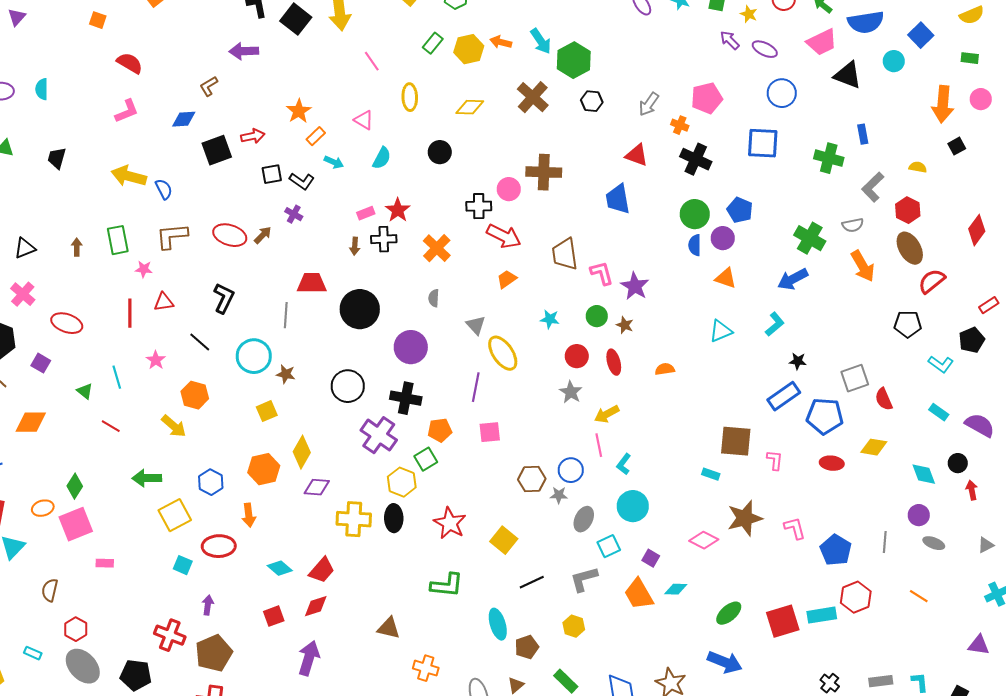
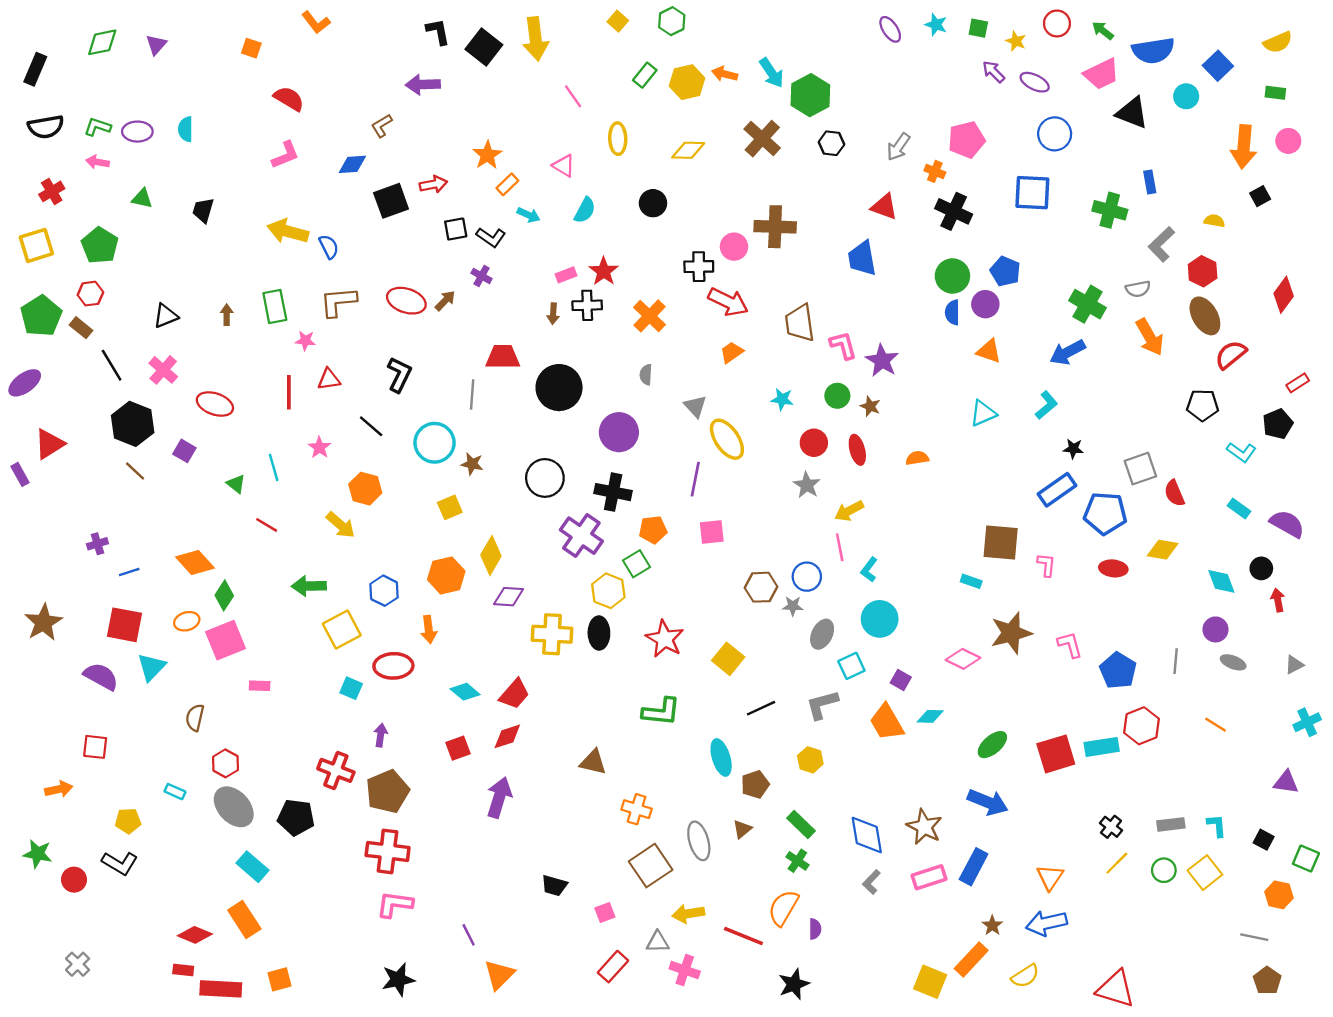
orange diamond: (31, 422) -> (195, 563), moved, turned 48

